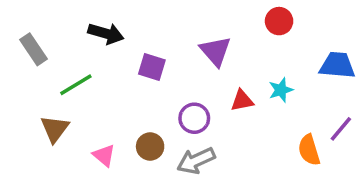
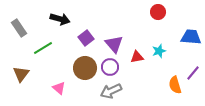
purple triangle: (215, 51) -> (114, 44), moved
purple square: (152, 67) -> (86, 38), turned 35
brown triangle: (55, 129) -> (21, 74), moved
brown circle: (150, 146) -> (85, 68), moved, size x1.5

